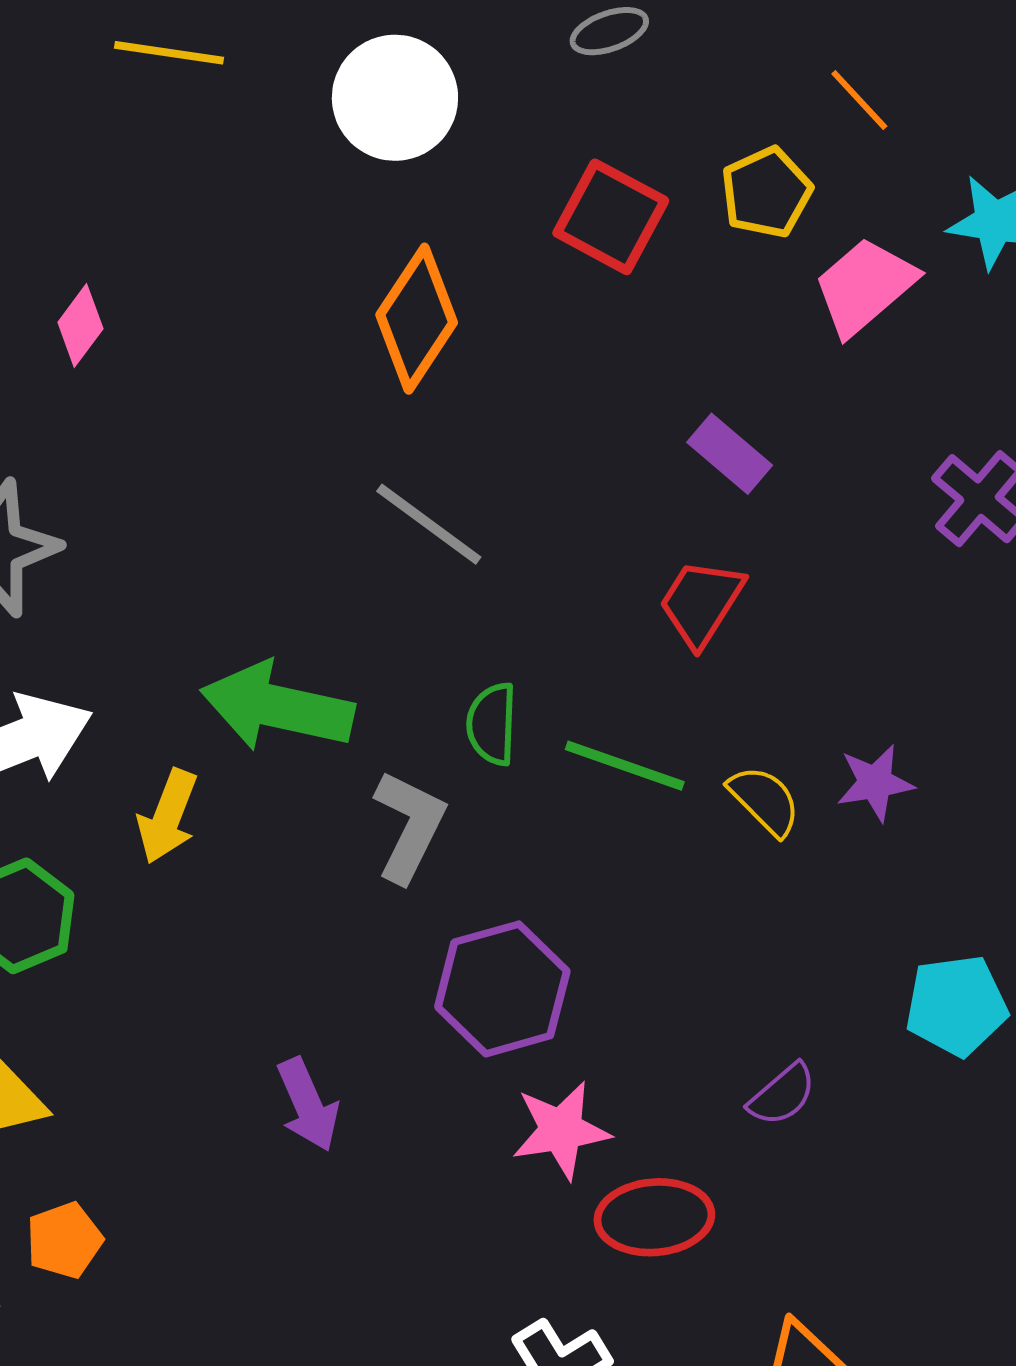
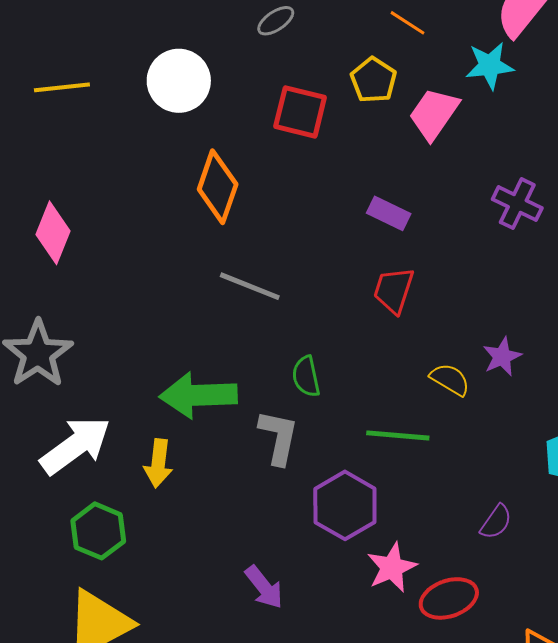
pink diamond: (80, 325) -> (53, 233), size x1.5
green line: (625, 766) -> (398, 435), moved

